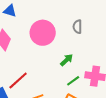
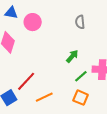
pink circle: (43, 33) -> (33, 22), moved, size x0.7

